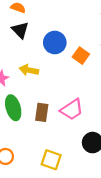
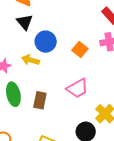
blue circle: (55, 43) -> (46, 42), moved
pink trapezoid: (72, 110) -> (77, 88), moved

